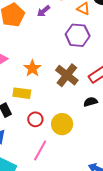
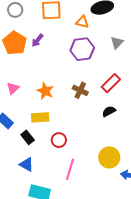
purple arrow: (44, 11) -> (37, 40), moved
brown cross: (67, 75) -> (80, 90), size x0.7
yellow circle: (62, 124) -> (109, 157), moved

